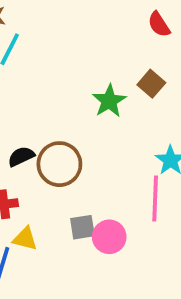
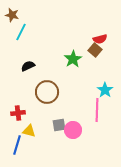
red semicircle: (159, 24) -> (100, 39), moved, turned -72
black semicircle: (21, 156) -> (28, 66), moved

